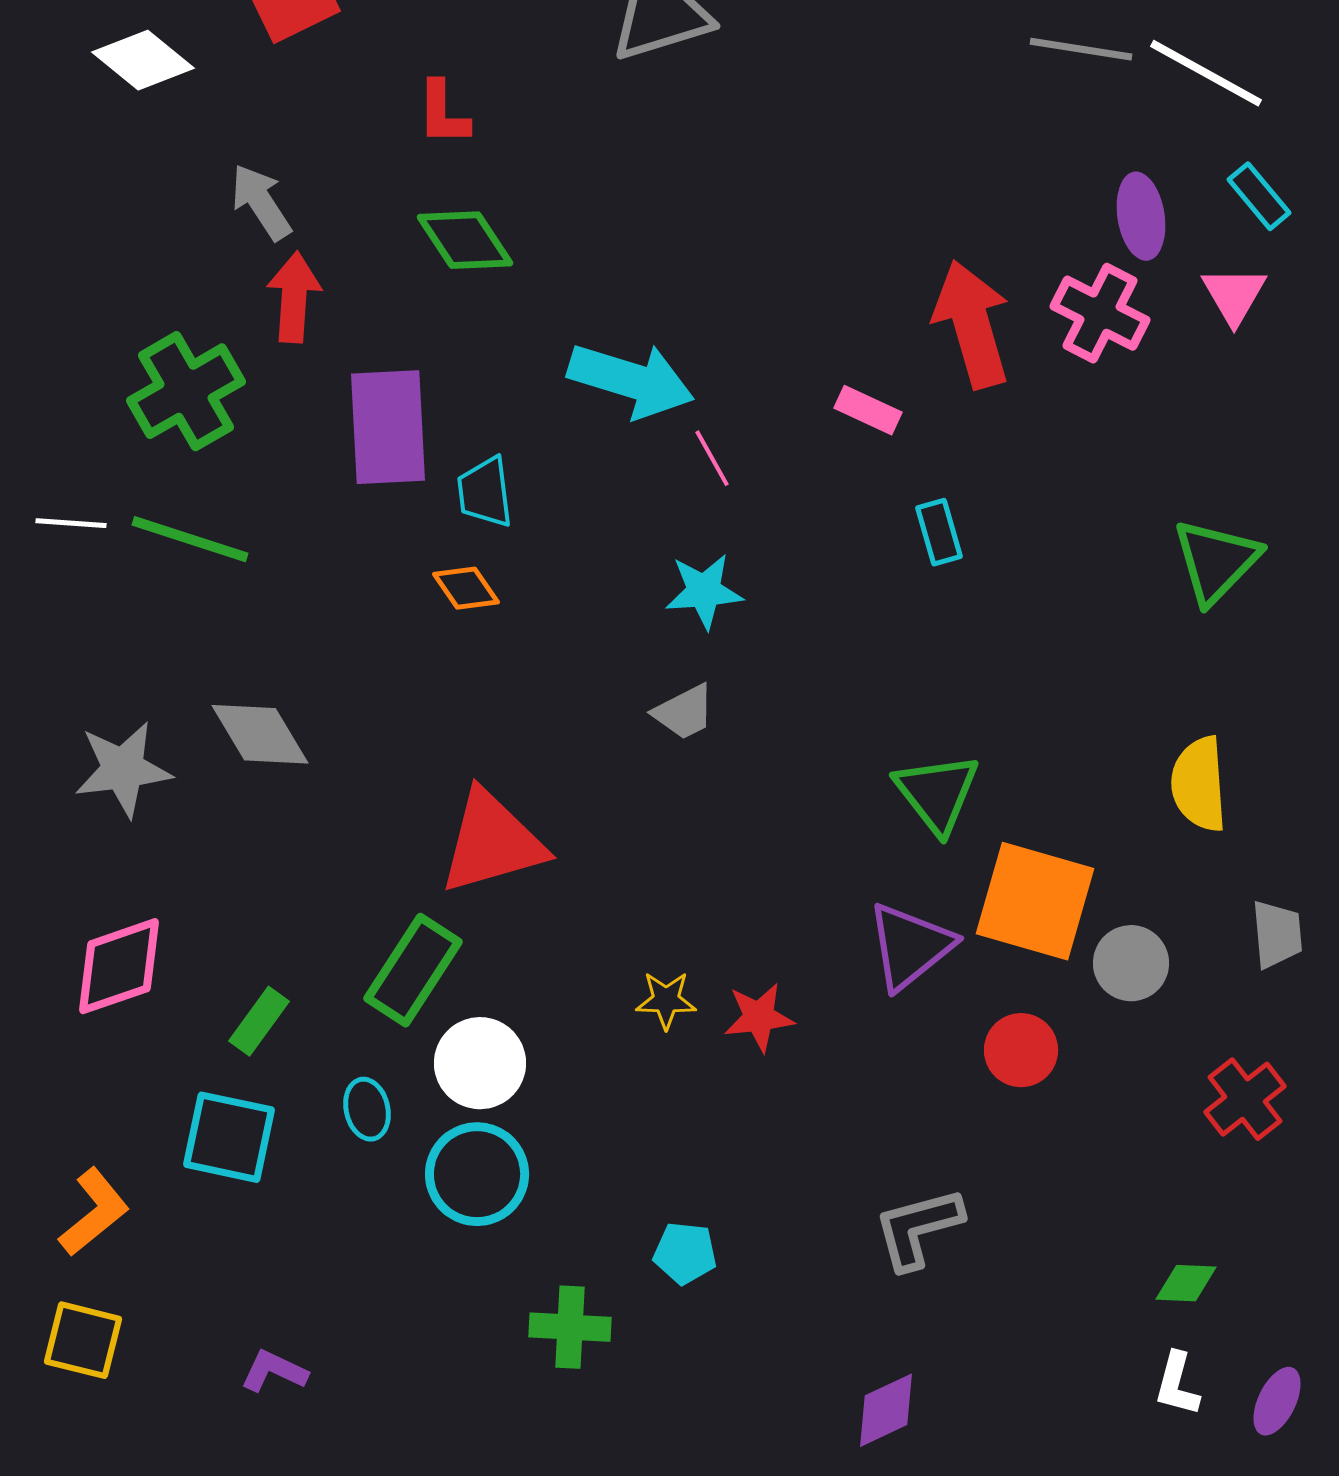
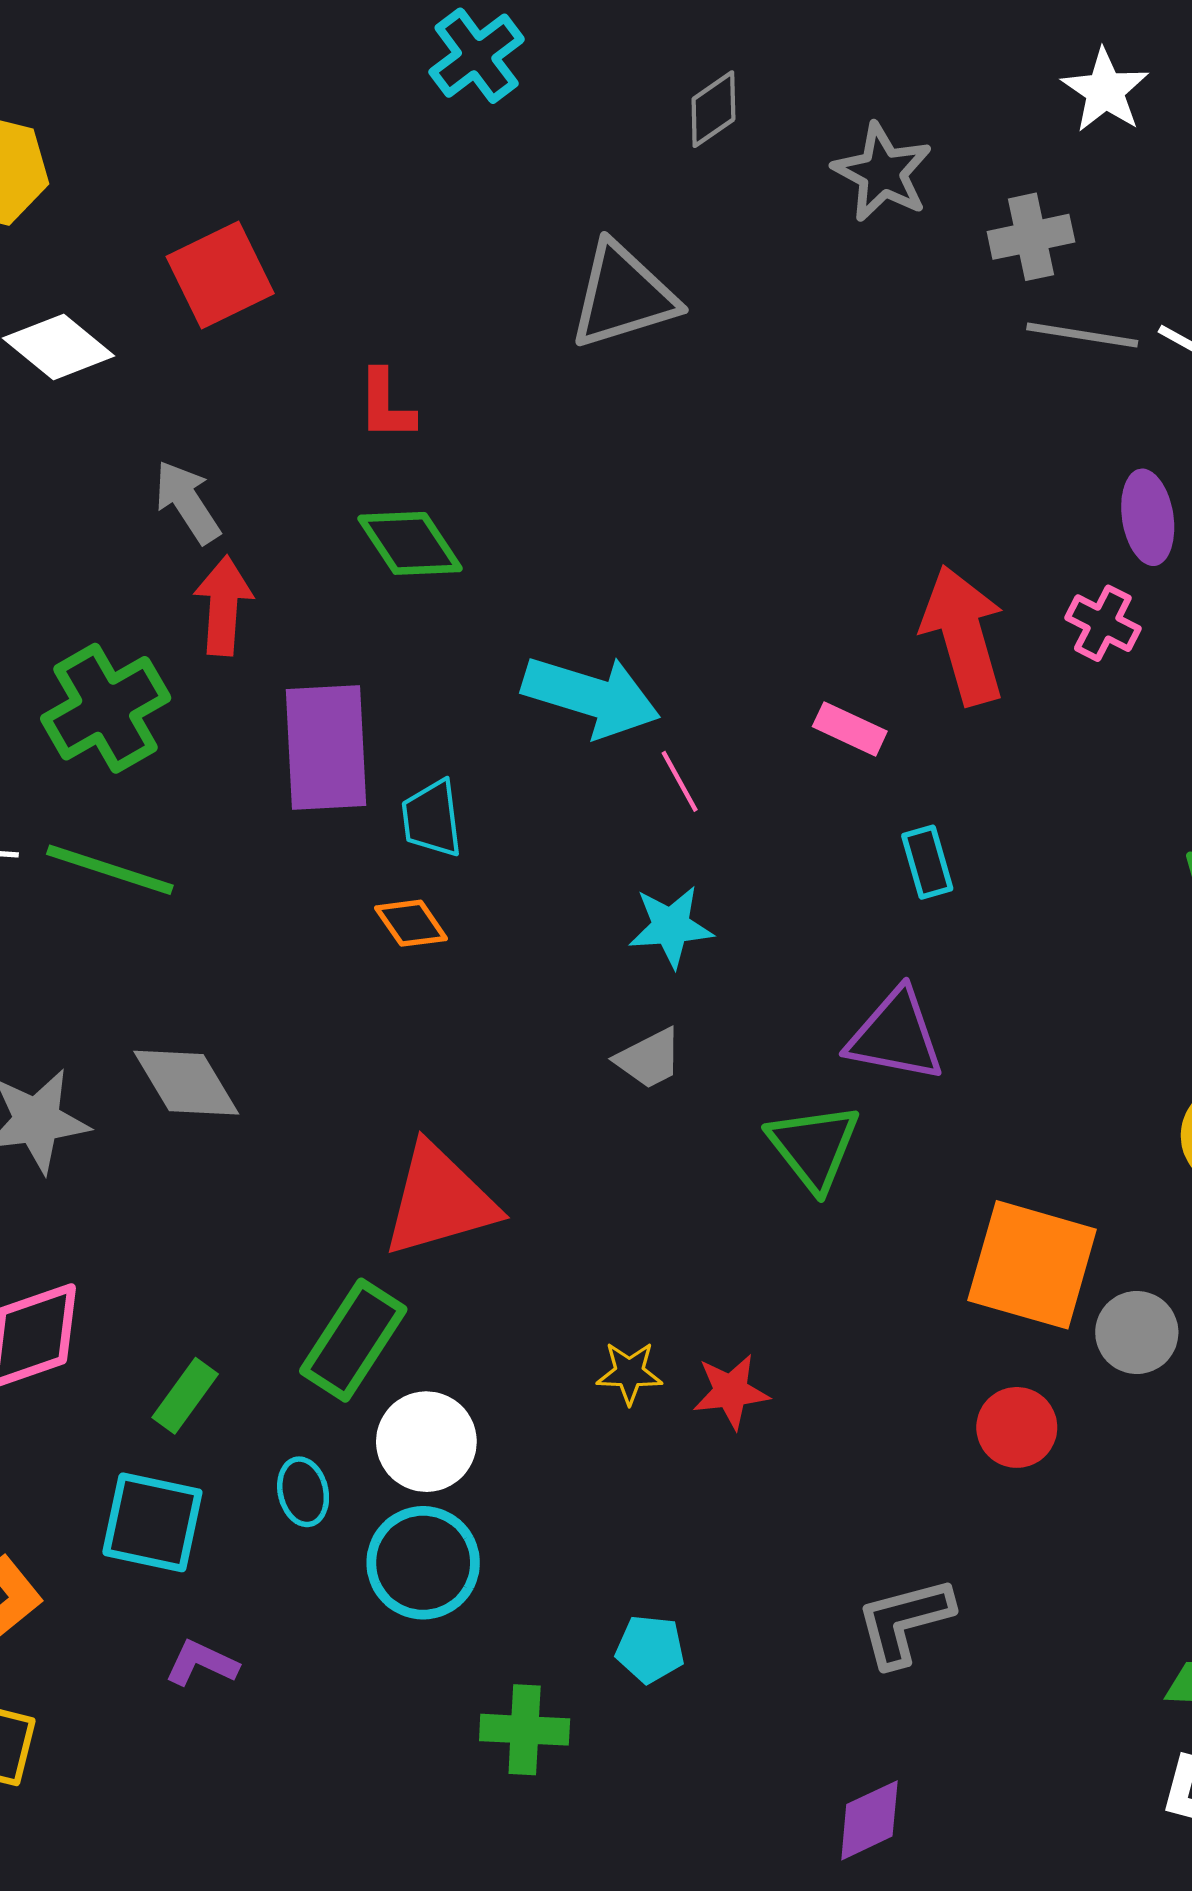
pink cross: (1100, 313) -> (1103, 623), size x0.7
green triangle: (937, 793) -> (814, 1147), moved
purple triangle: (910, 946) -> (896, 1036), moved, turned 50
purple L-shape: (274, 1371) -> (202, 1663), moved

